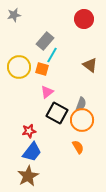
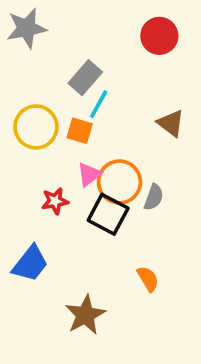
gray star: (14, 15) -> (26, 28), size x1.5
orange circle: (82, 120) -> (119, 182), moved
red star: (29, 131) -> (55, 201), moved
blue trapezoid: (32, 152) -> (30, 264), moved
brown star: (28, 176) -> (85, 315), moved

